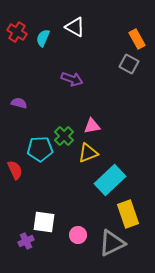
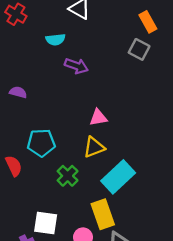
cyan semicircle: (43, 38) -> (56, 39), moved, turned -120
green cross: (64, 136) -> (68, 176), moved
yellow rectangle: (128, 214) -> (103, 214), moved

